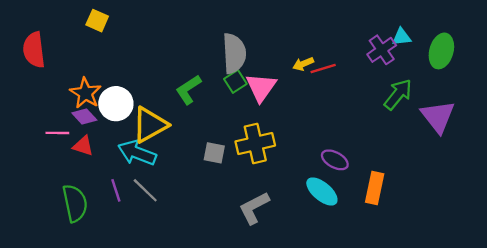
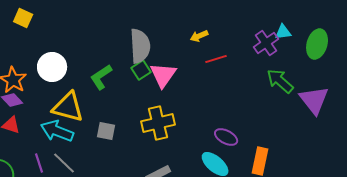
yellow arrow: (303, 64) -> (199, 36), moved
green arrow: (398, 94) -> (280, 81), turned -88
white circle: (116, 104) -> (52, 67), moved
yellow triangle: (150, 125) -> (68, 107), turned 44
gray square: (214, 153) -> (106, 131), moved

